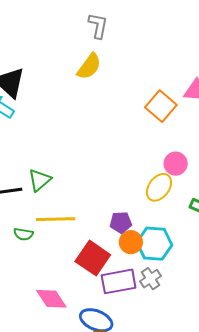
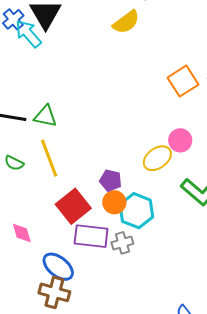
green triangle: (40, 180) -> (45, 116), turned 35
yellow line: (56, 219) -> (49, 158), turned 54
pink diamond: (51, 299) -> (22, 233), size x0.7

